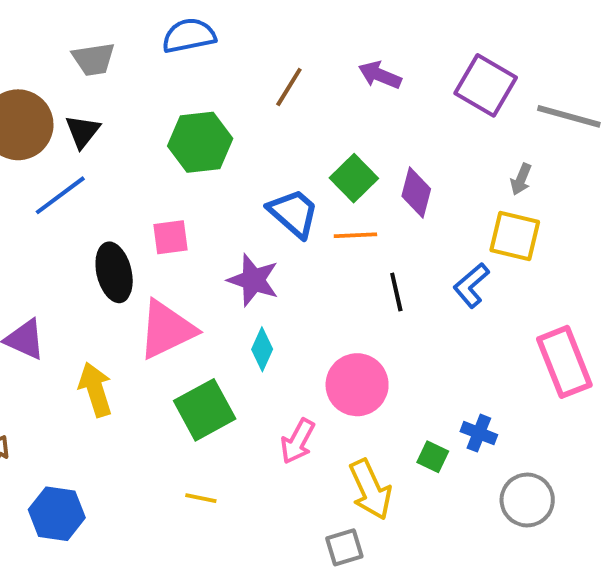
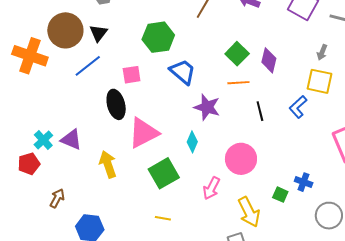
blue trapezoid: (293, 213) -> (183, 72), moved
pink square: (171, 237) -> (132, 75), moved
purple star: (253, 280) -> (207, 107), moved

